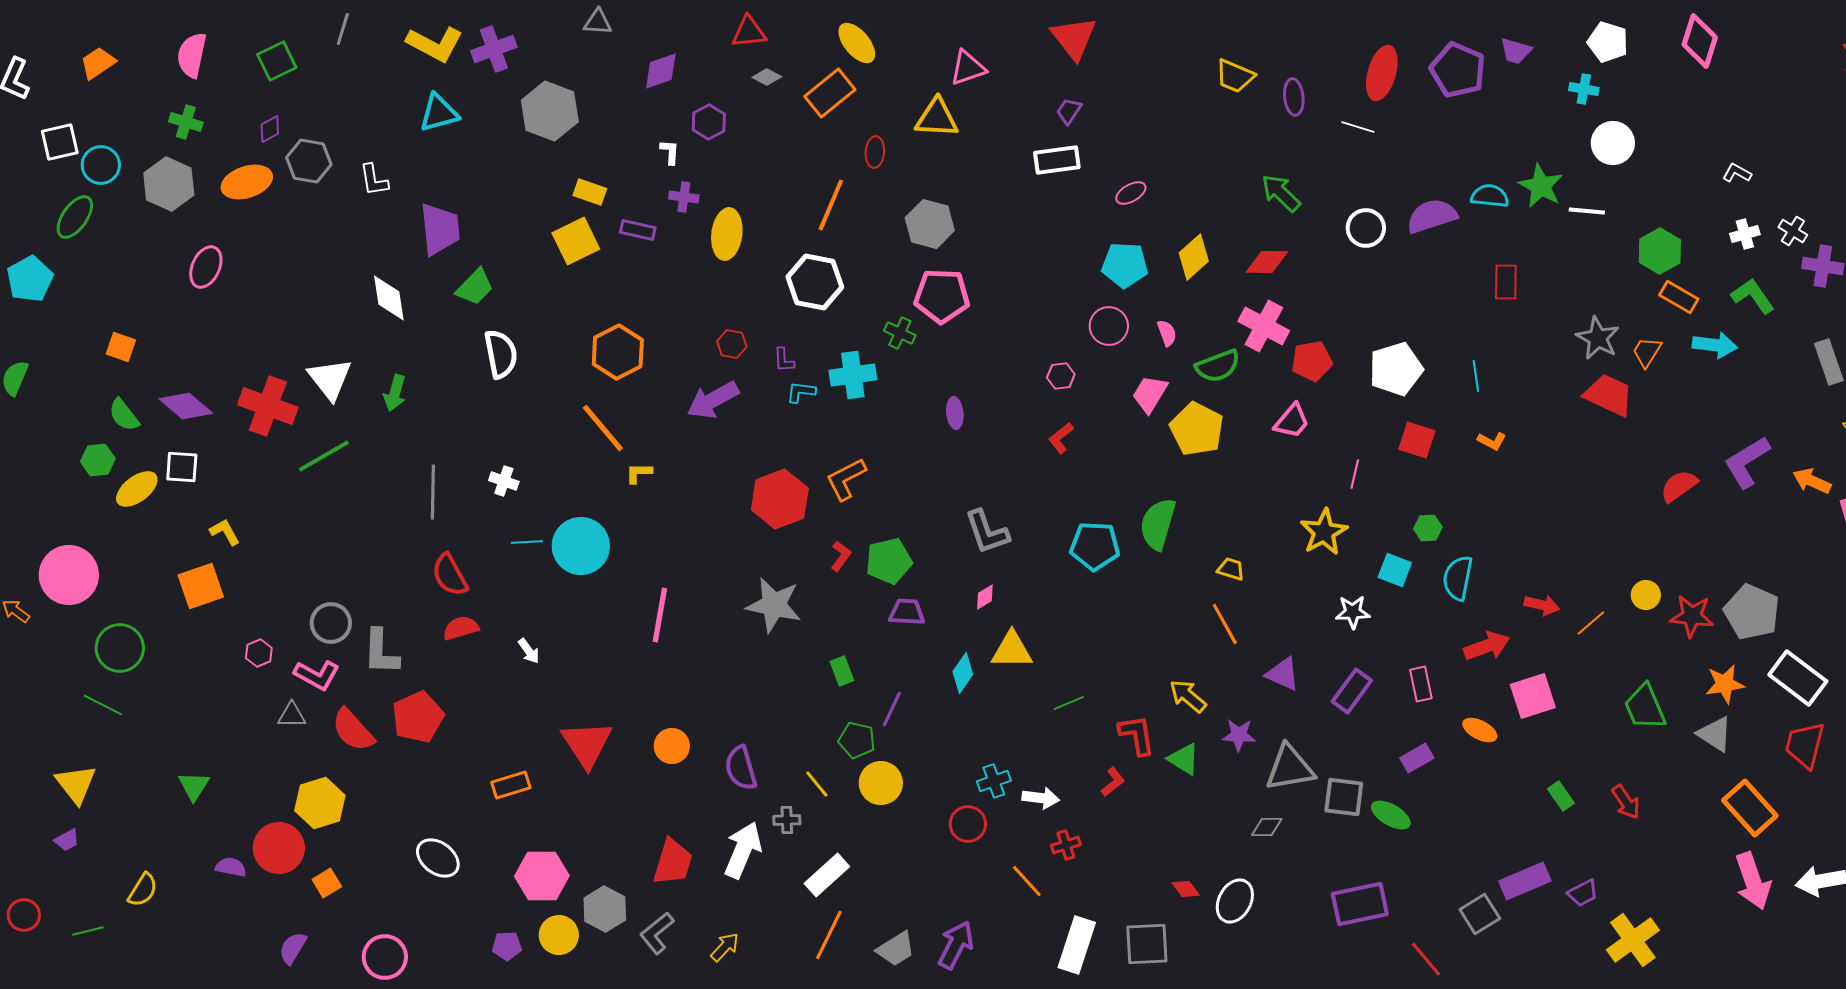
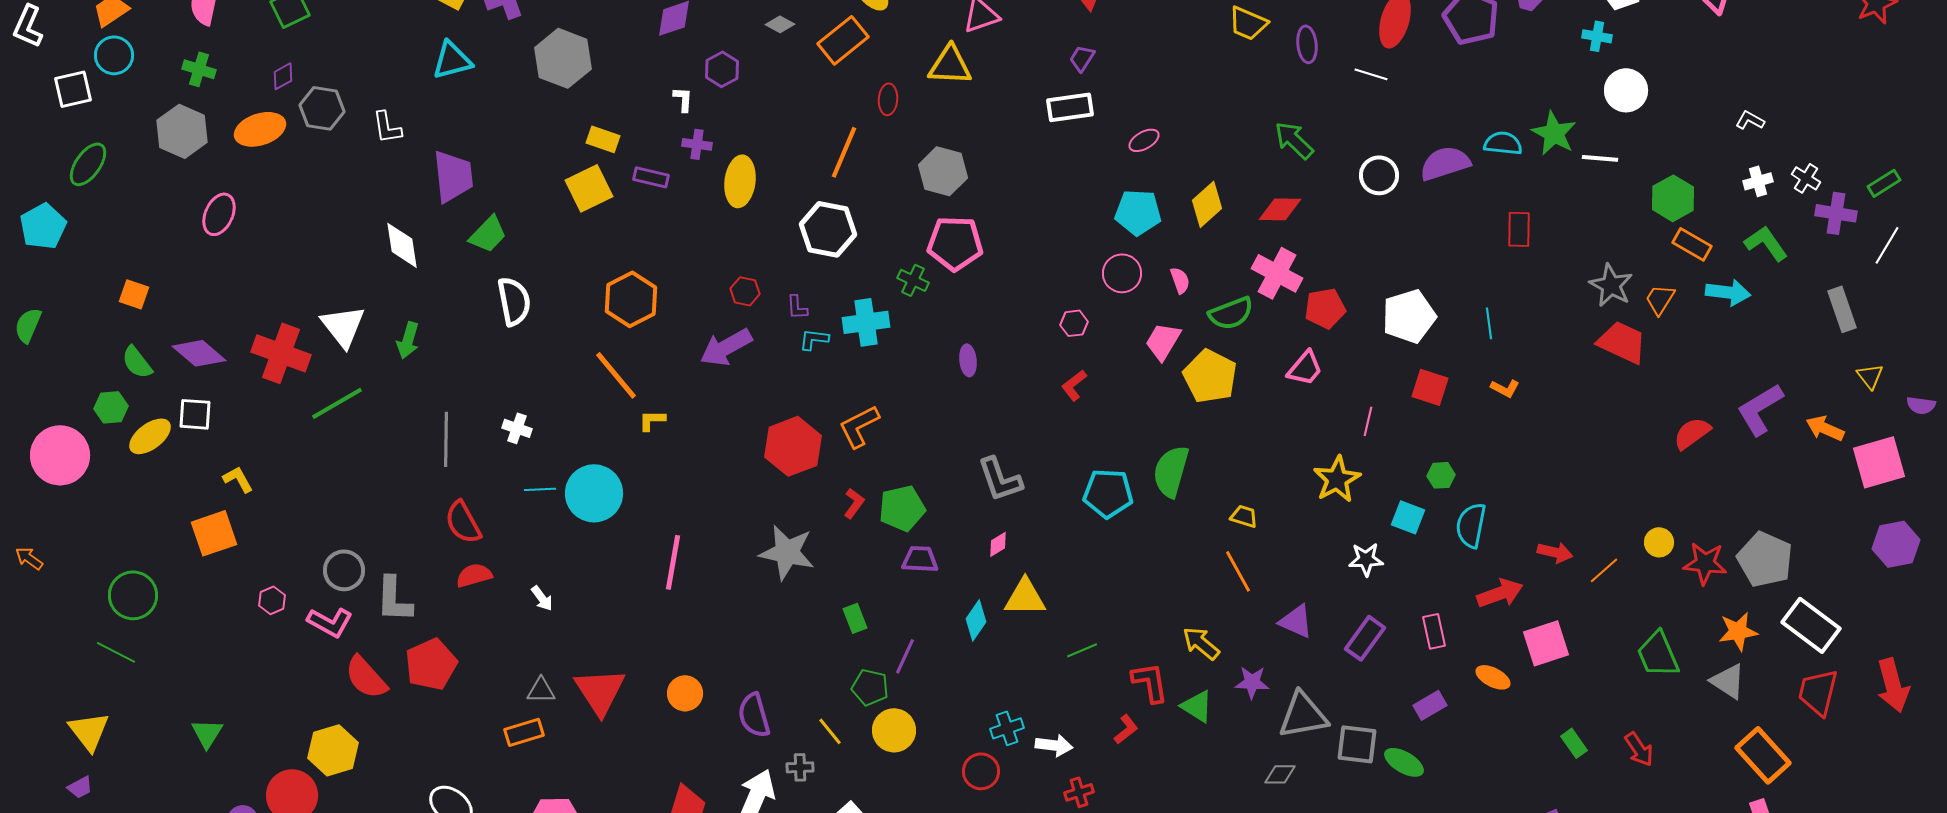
cyan circle: (101, 165) -> (114, 55), moved
pink circle: (69, 575) -> (60, 455), moved
gray triangle: (292, 715) -> (541, 690), moved

